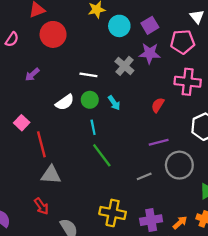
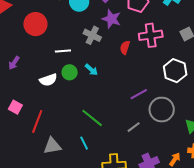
red circle: (53, 34) -> (35, 24), moved
purple star: (150, 53) -> (111, 19), turned 30
white semicircle: (65, 102) -> (48, 80), turned 30
red semicircle: (158, 105) -> (125, 47), moved
cyan line: (93, 127) -> (84, 143), moved
red line: (41, 144) -> (37, 122), turned 50

